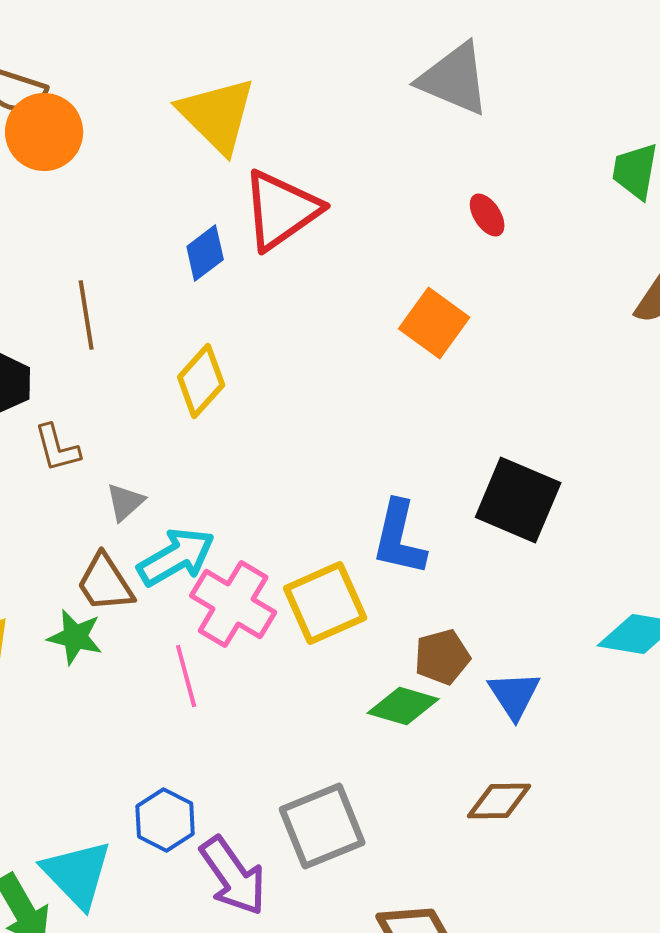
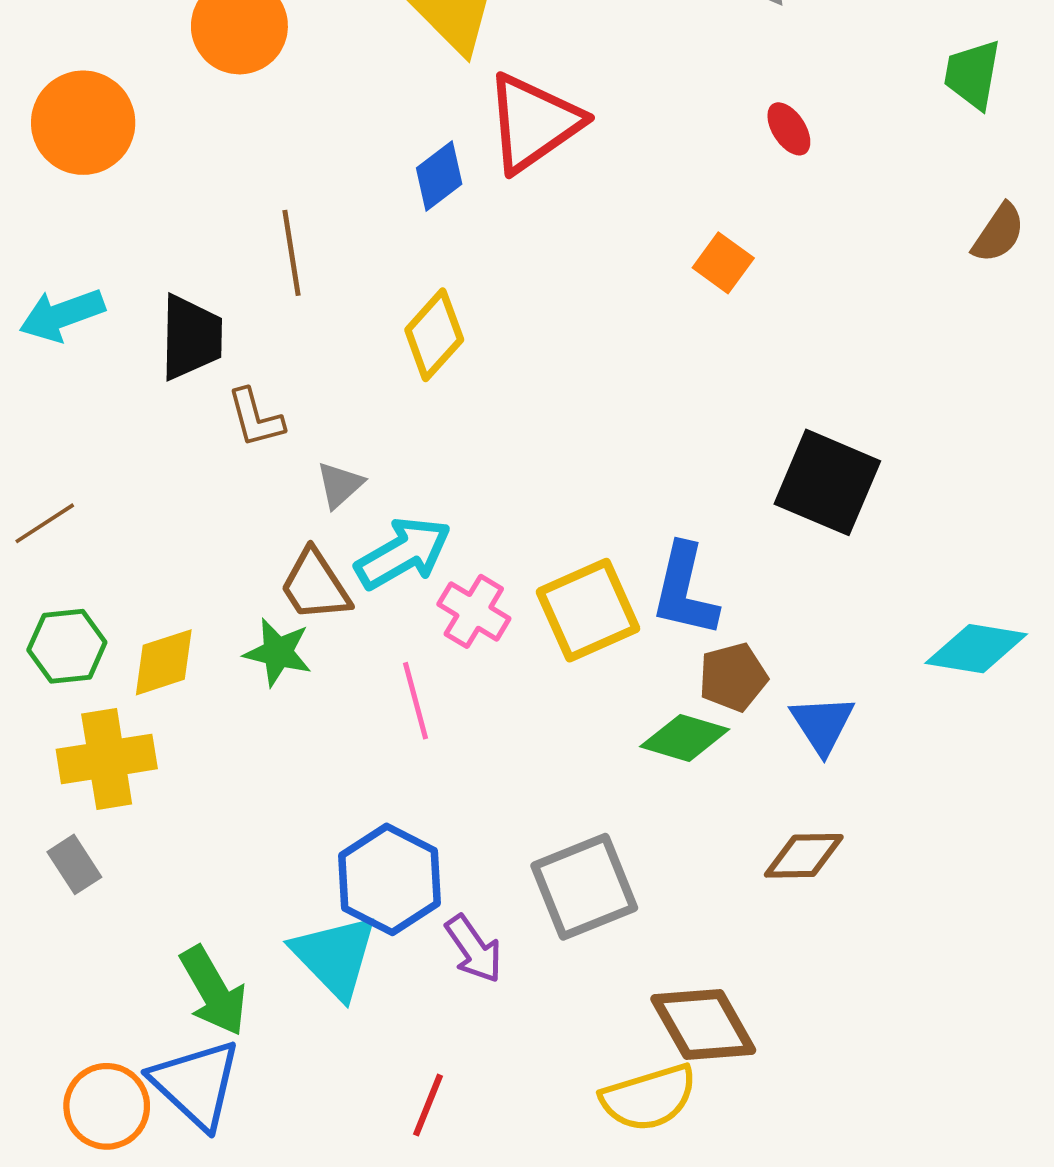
orange square: (434, 323) -> (723, 263), size x0.7
blue L-shape: (399, 538) -> (685, 590), moved
pink cross: (233, 604) -> (474, 611), size x0.7
blue hexagon: (165, 820) -> (389, 879), size x1.4
cyan triangle: (77, 874) -> (335, 956), moved
purple arrow: (233, 876) -> (474, 949), size x0.7

